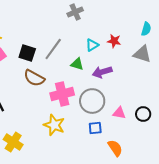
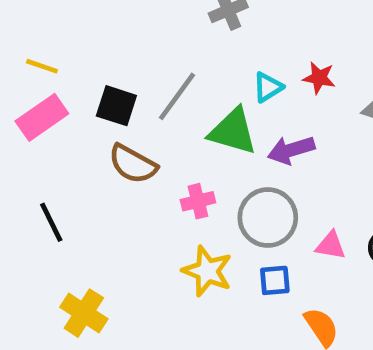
green triangle: (77, 64) -> (233, 131), size x1.6
pink cross: (62, 94) -> (198, 201), size x0.6
yellow star: (54, 125) -> (207, 271), moved

